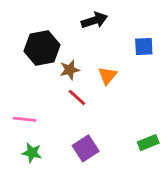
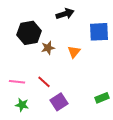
blue square: (144, 47) -> (99, 32), size x1.5
red line: (77, 97) -> (44, 82), moved

